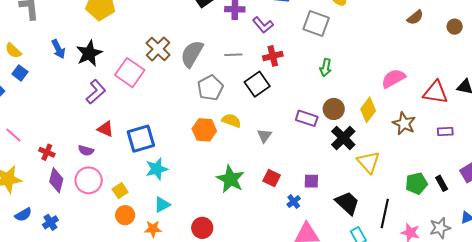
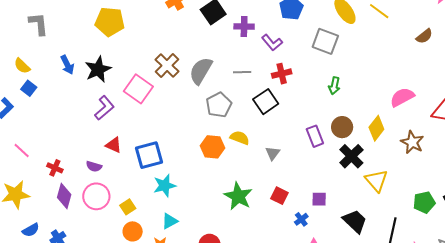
purple rectangle: (307, 118) -> (315, 136), turned 50

